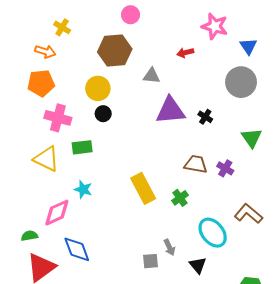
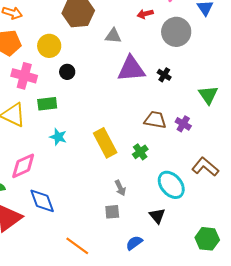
gray circle: (241, 82) -> (176, 32), moved
yellow circle: (98, 88) -> (49, 46), moved
cyan star: (83, 189) -> (58, 137), moved
gray arrow: (169, 247) -> (120, 188), moved

